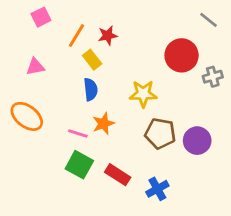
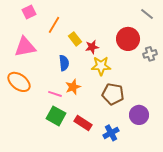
red star: (108, 35) -> (92, 47), moved
yellow rectangle: (92, 60) -> (75, 39), moved
pink triangle: (35, 67) -> (25, 47), size x1.6
purple circle: (197, 141) -> (139, 115), moved

